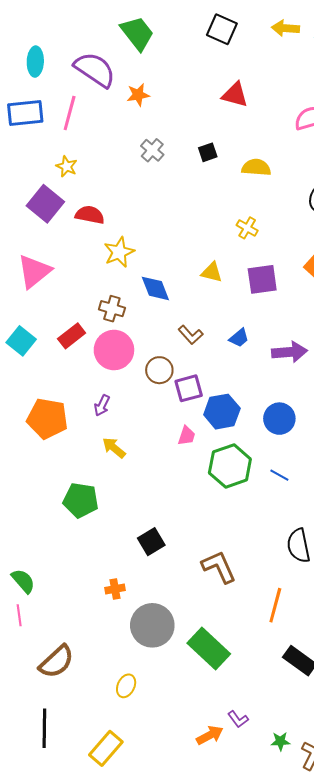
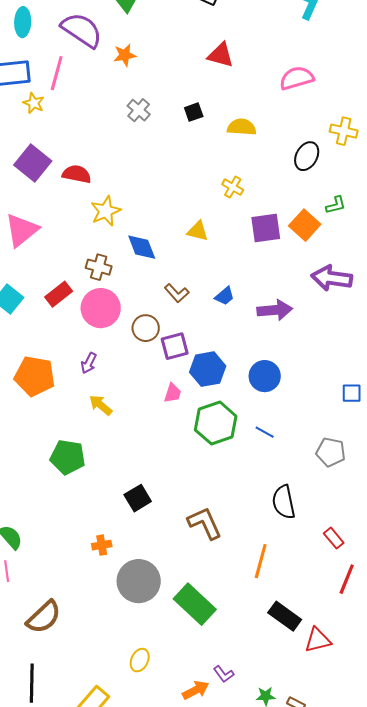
yellow star: (67, 166) -> (34, 103), moved
purple square: (262, 279) -> (266, 228), moved
yellow ellipse: (126, 686) -> (140, 660), moved

